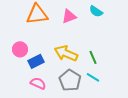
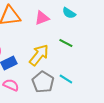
yellow arrow: (66, 53) -> (39, 55), turned 105
green line: (93, 57) -> (66, 43), moved, turned -40

